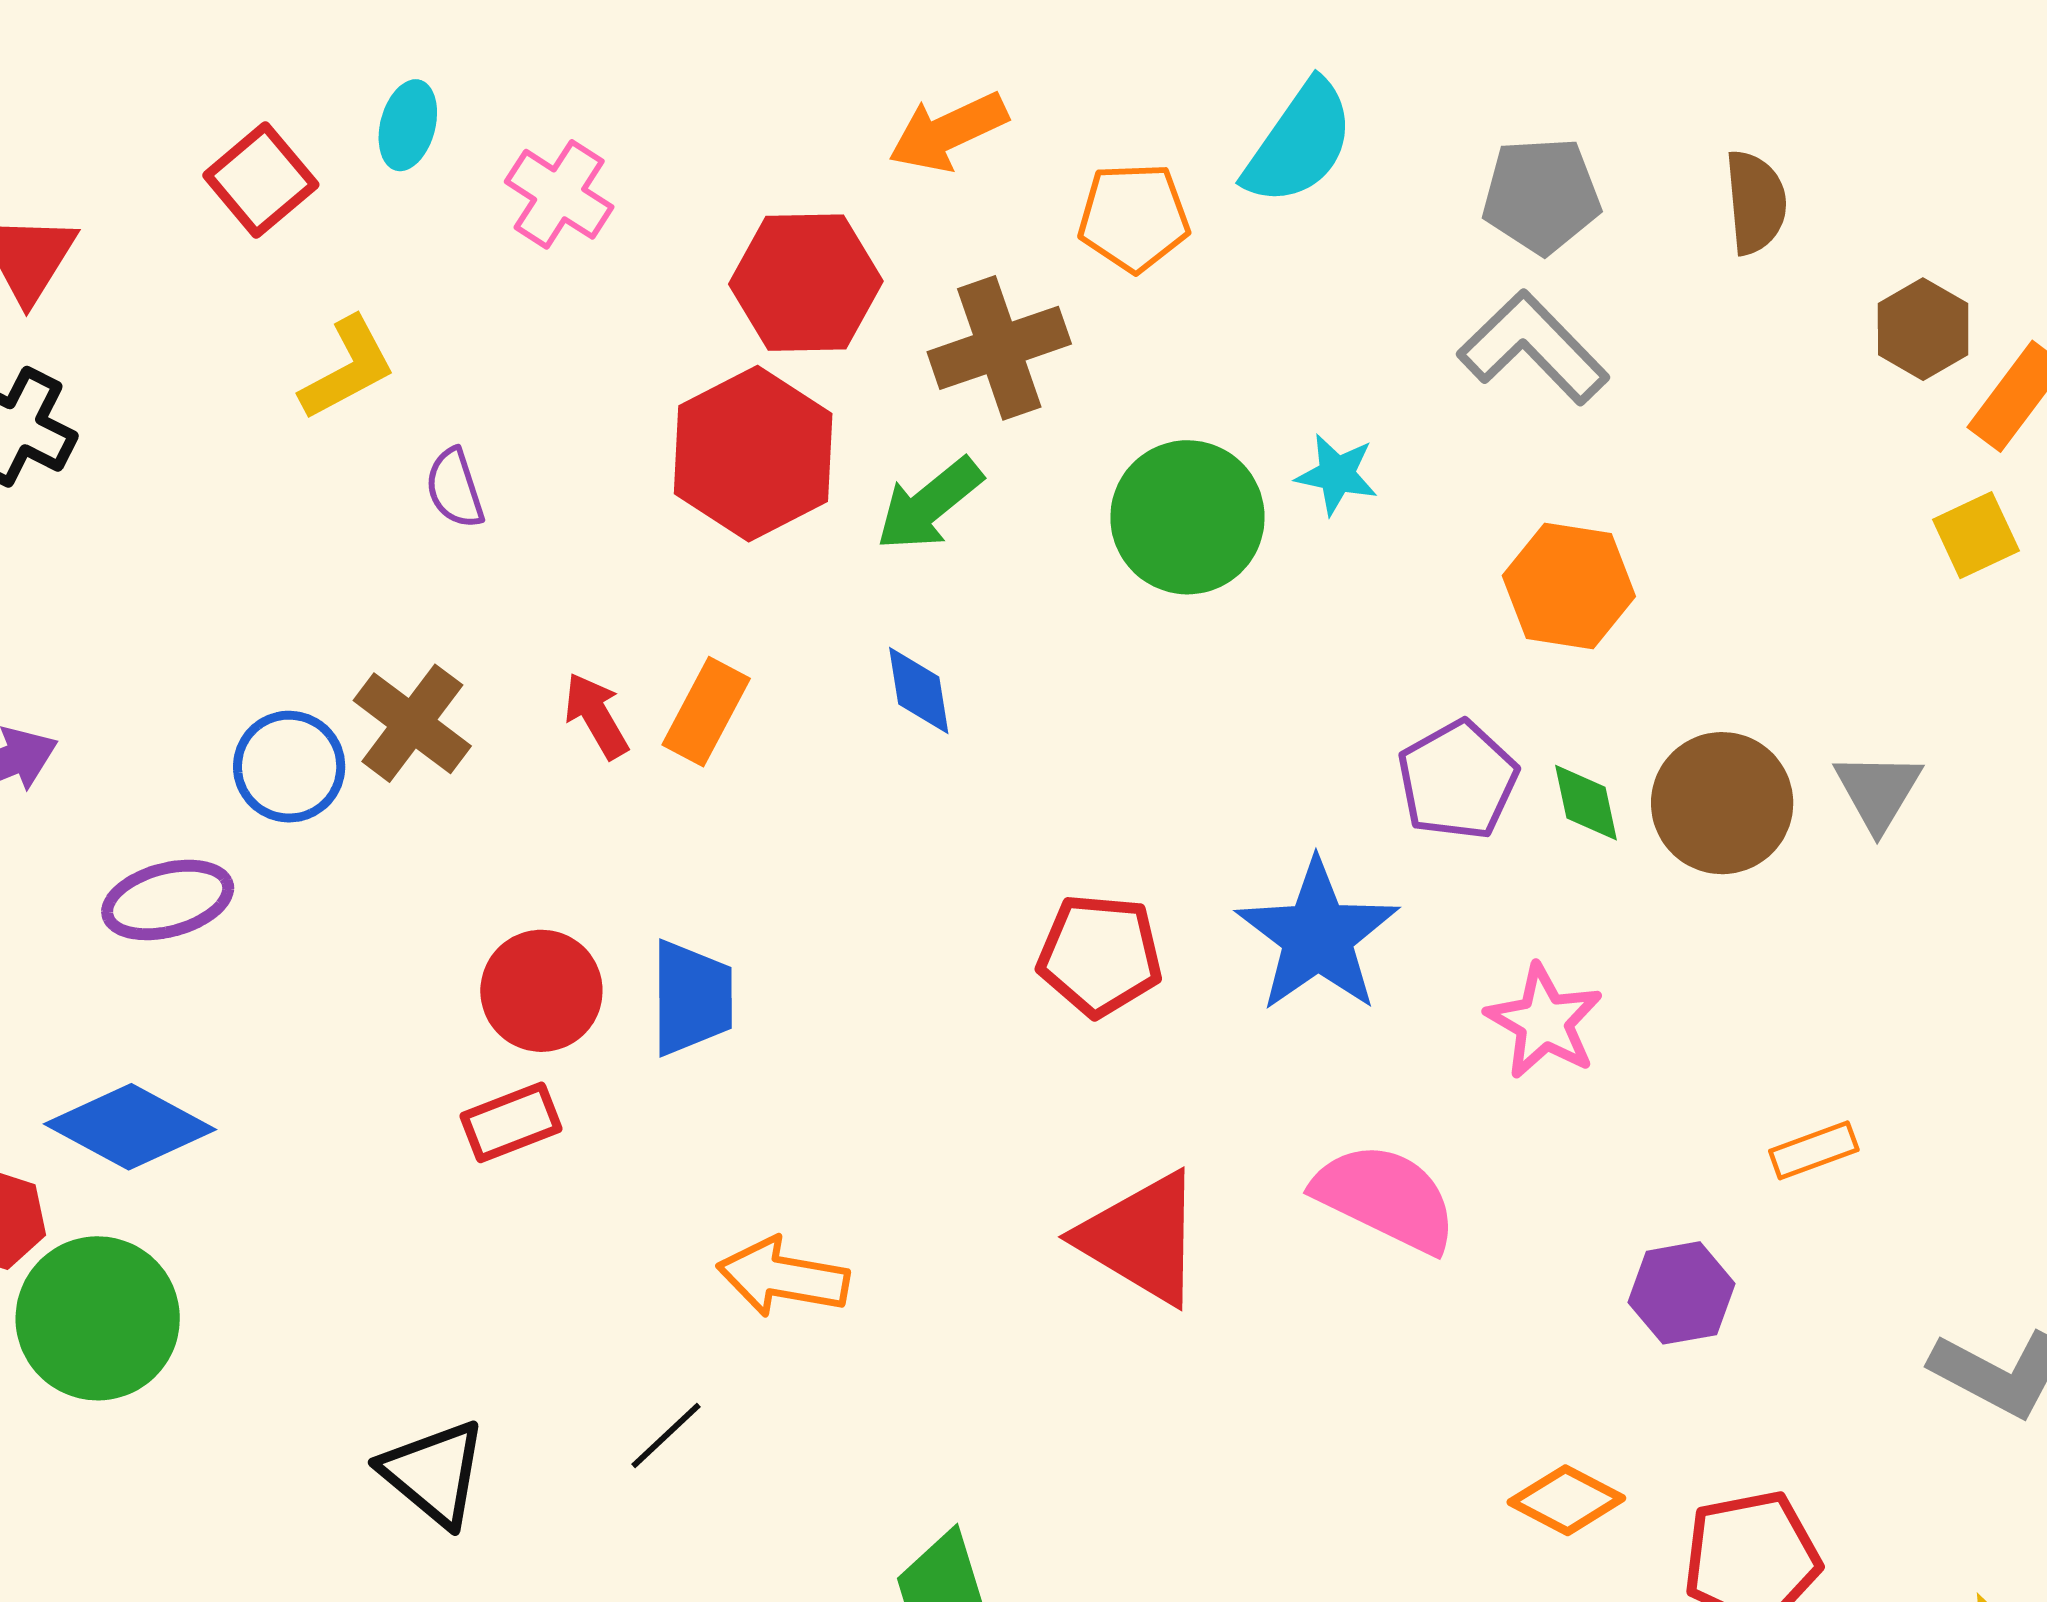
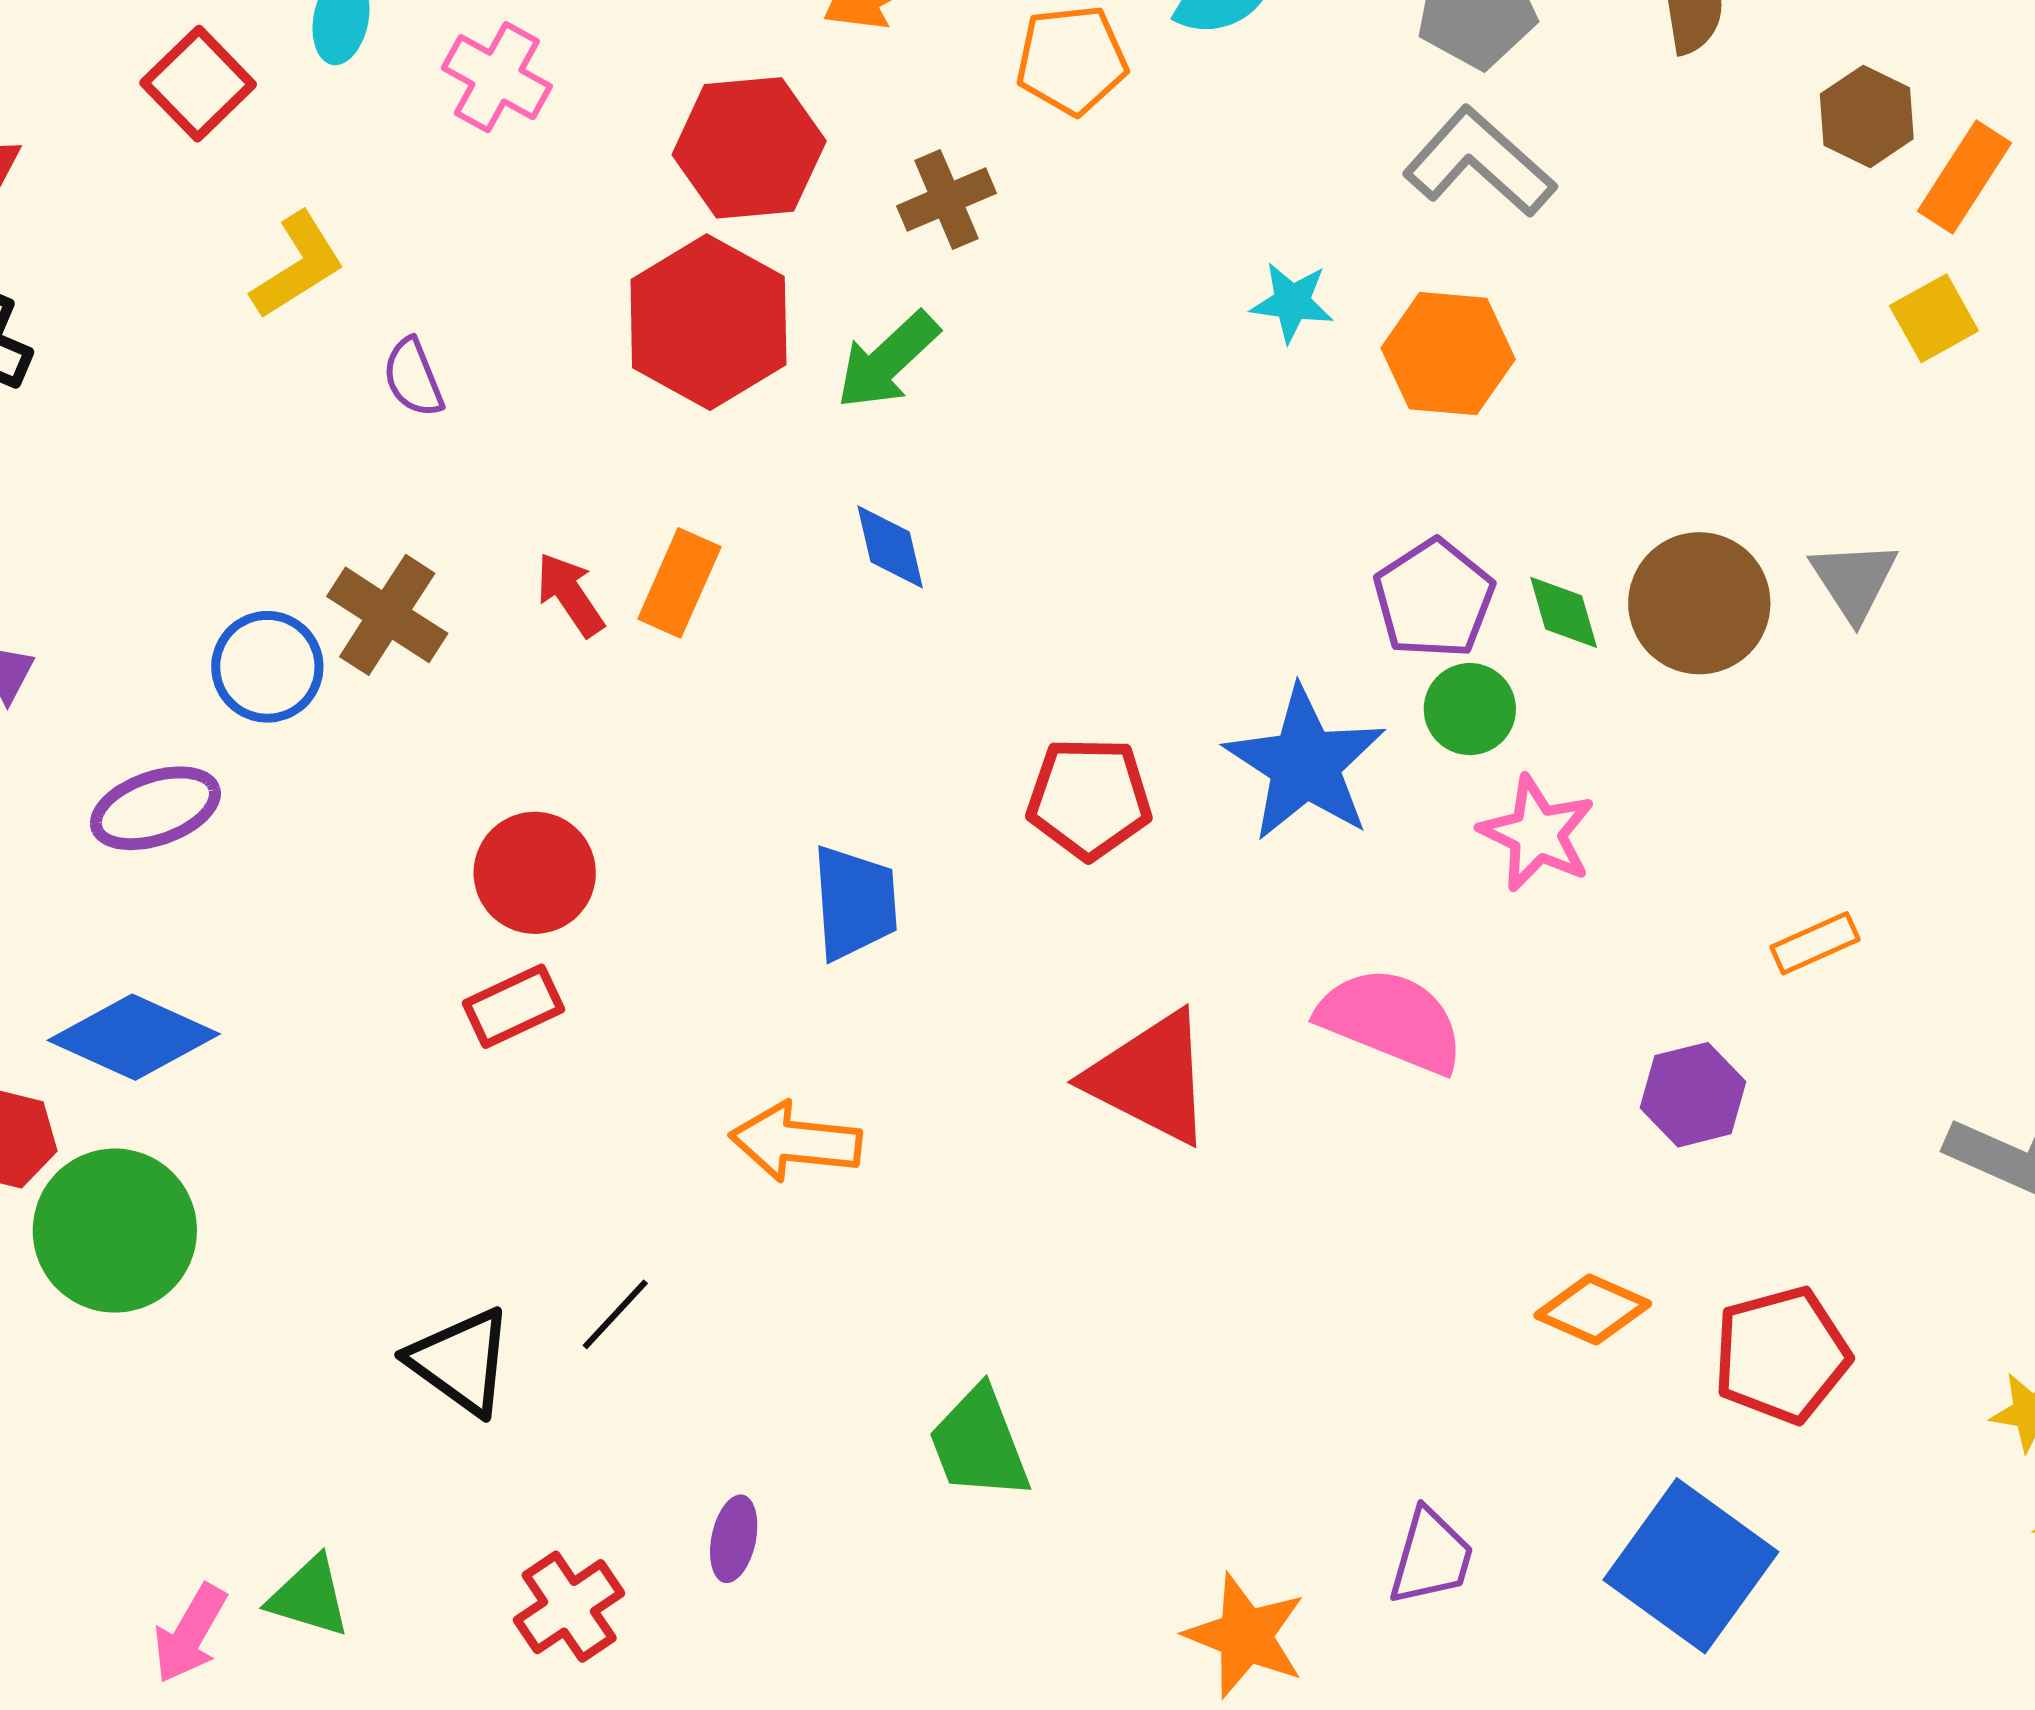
brown cross: (999, 348) -> (946, 200), size x0.7
green circle: (1187, 517) -> (1470, 709), moved, size x0.6
orange hexagon: (1569, 586) -> (1448, 354), moved
blue trapezoid: (692, 998) -> (855, 902), moved
black line: (666, 1435) -> (615, 1314), moved

